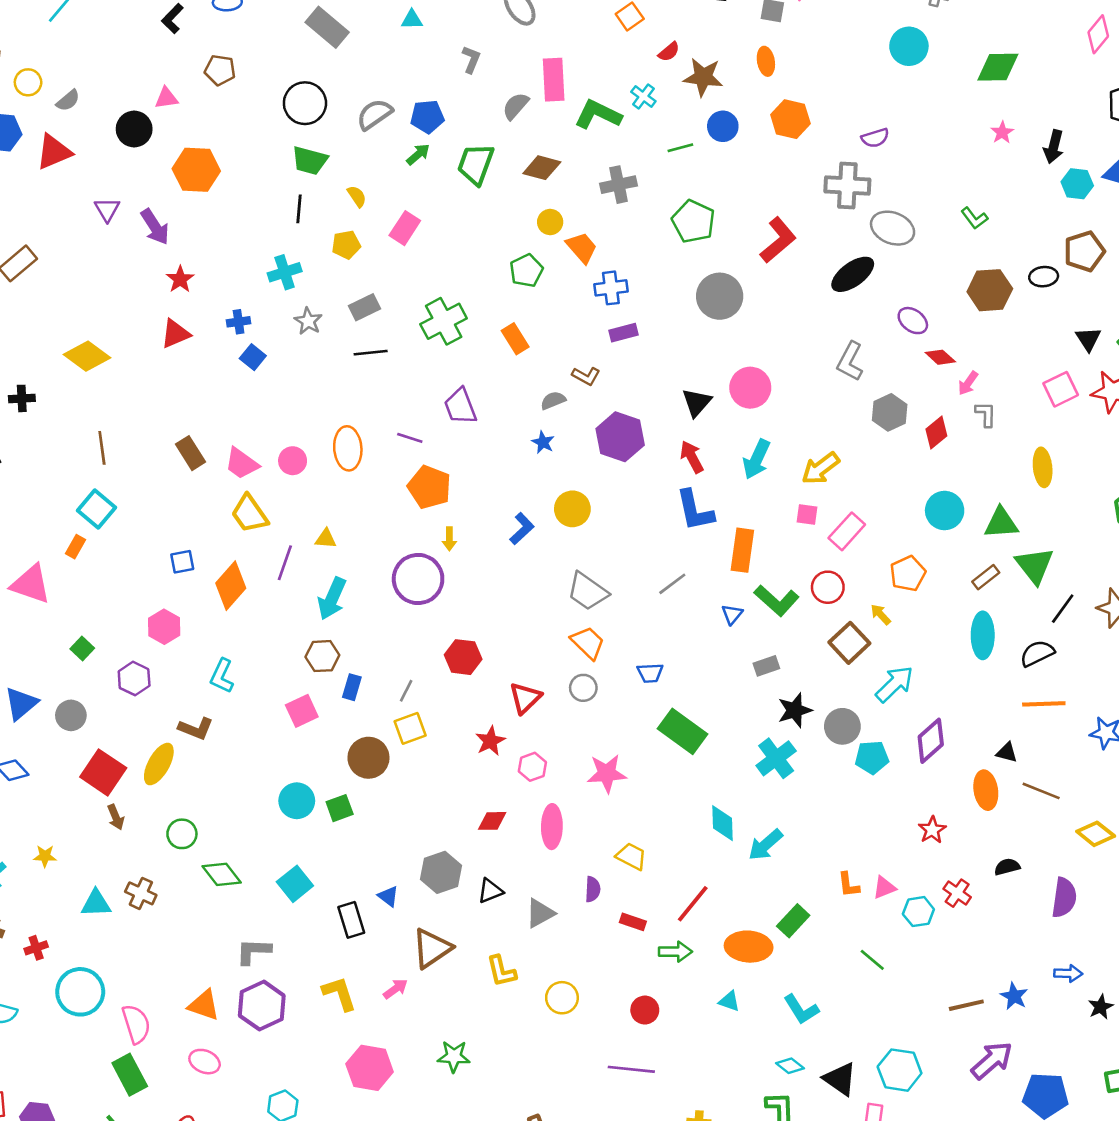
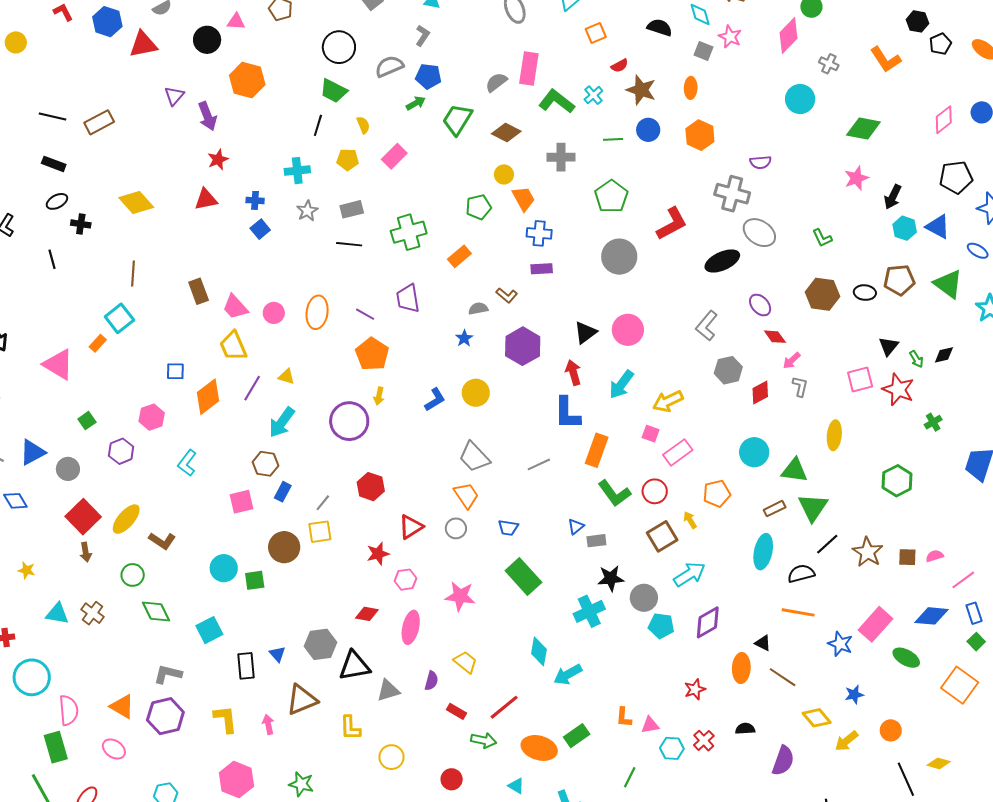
gray L-shape: (471, 59) -> (423, 36), moved
pink star: (1002, 132) -> (856, 178), size x1.4
orange rectangle: (515, 339) -> (459, 256), turned 70
blue triangle: (732, 614) -> (576, 527), moved
brown L-shape: (196, 729) -> (162, 541), moved
black triangle: (490, 891) -> (355, 666), size x1.6
green line: (872, 960) -> (630, 777), turned 65
pink arrow: (395, 989) -> (268, 724), turned -78

